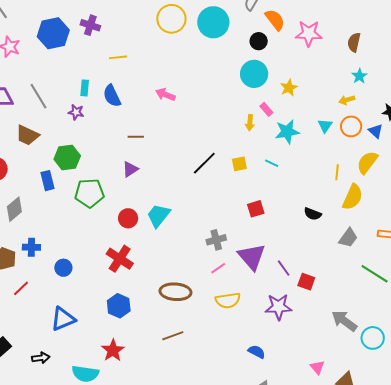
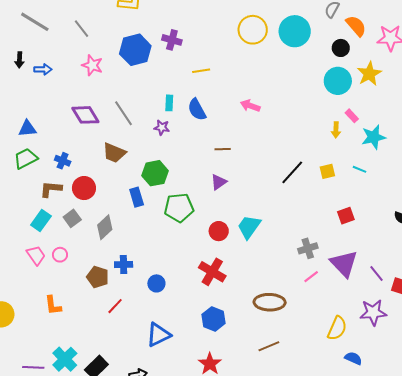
yellow star: (289, 88) -> (369, 74), moved, size x1.4
yellow semicircle: (228, 300) -> (337, 328), moved, turned -55

